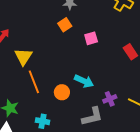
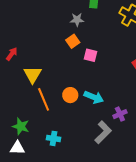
pink square: (91, 38) -> (90, 55), moved, turned 32
orange circle: (62, 92) -> (70, 95), moved
gray L-shape: (92, 117) -> (103, 132), turned -30

